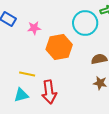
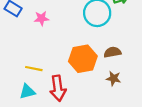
orange hexagon: (59, 47) -> (83, 59), moved

